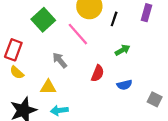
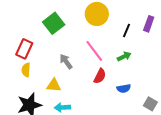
black line: (114, 19) -> (127, 30), moved
pink line: (78, 34) -> (94, 51), moved
yellow semicircle: (17, 73) -> (26, 70), turned 48

